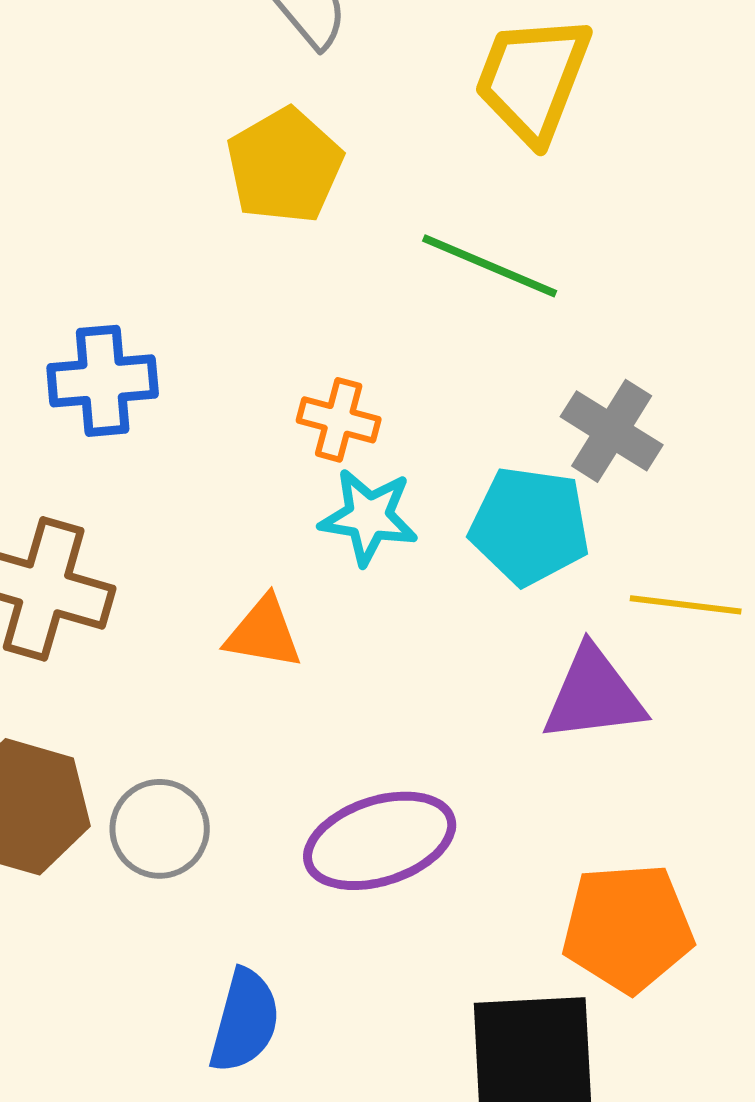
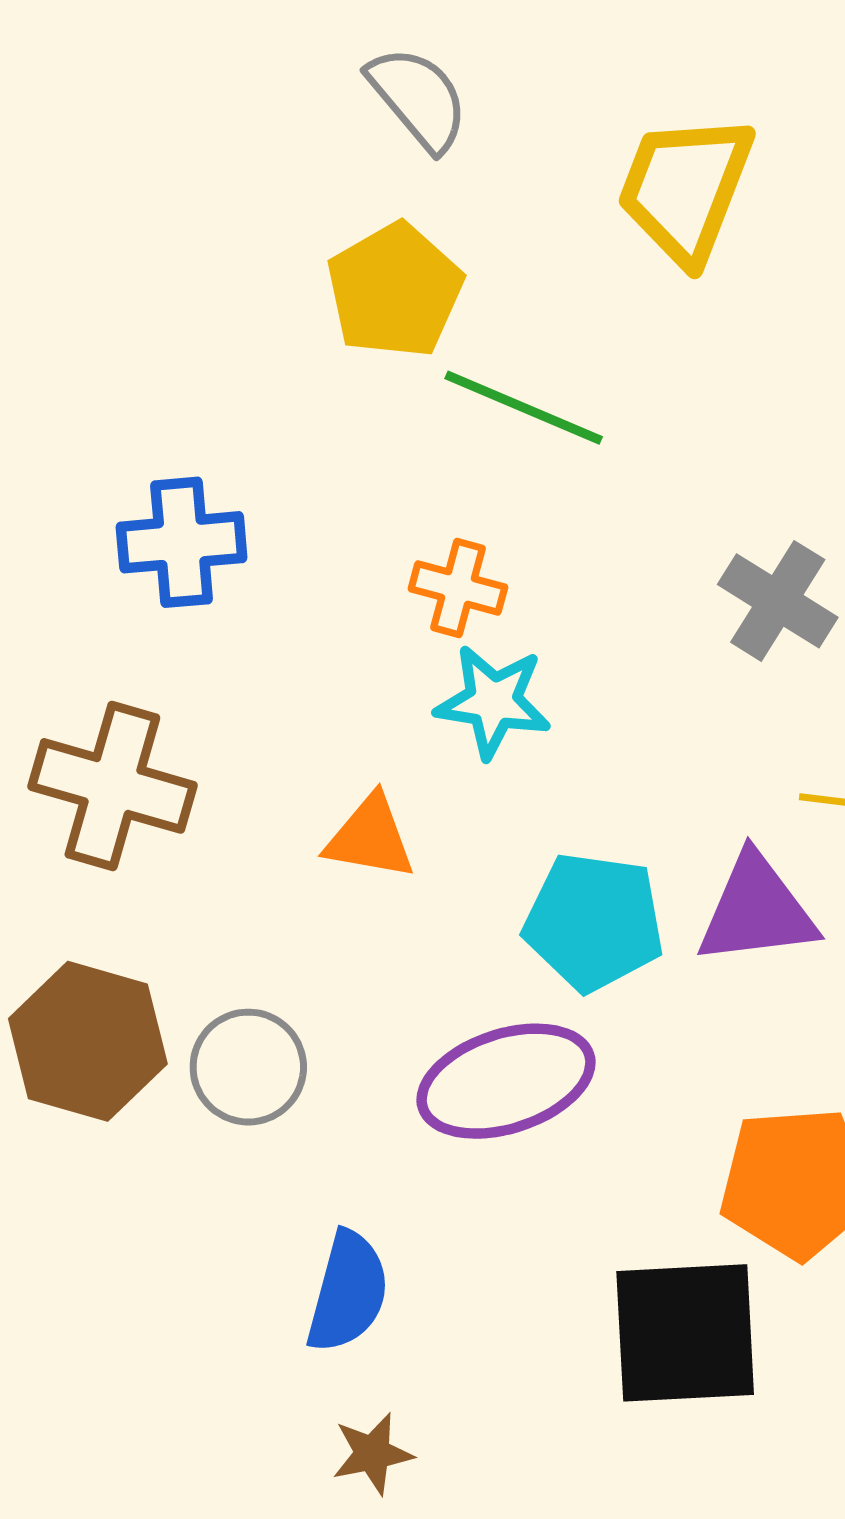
green line: (490, 266) -> (524, 408), moved
cyan pentagon: (530, 526) -> (594, 922), moved

